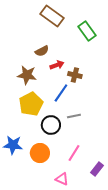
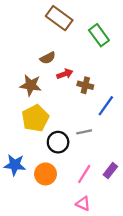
blue line: (61, 93) -> (106, 106), moved
purple rectangle: (97, 169) -> (110, 171), moved
pink triangle: (62, 179) -> (83, 204), moved

